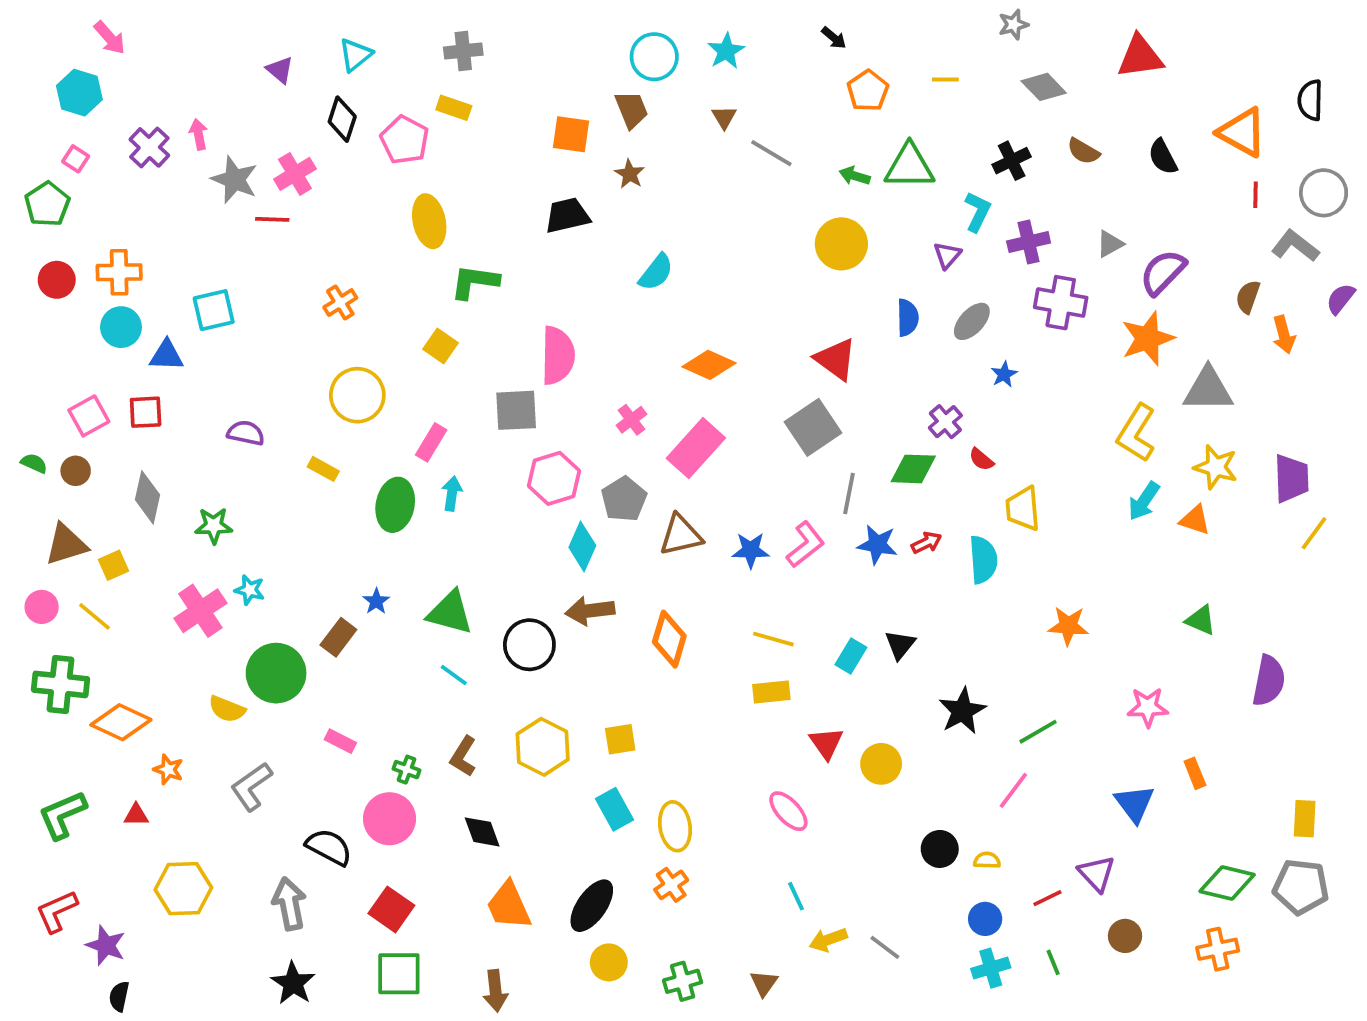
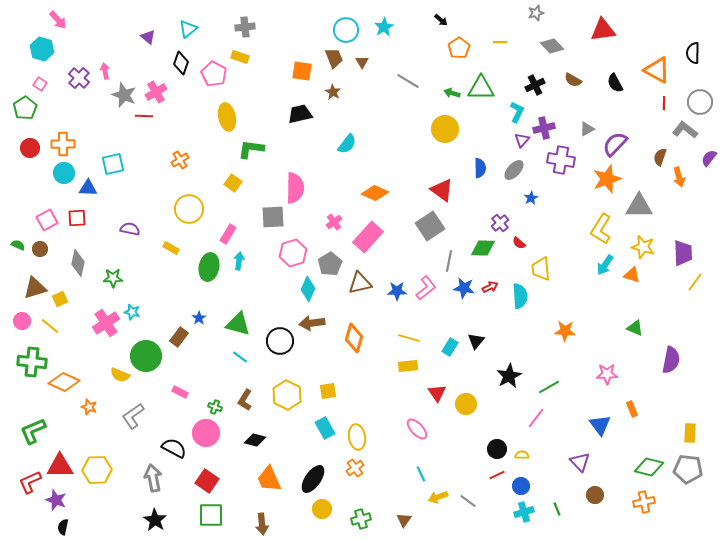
brown triangle: (724, 117) -> (362, 62), moved
purple triangle: (947, 255) -> (522, 140), moved
red triangle: (136, 815) -> (60, 466), moved, size x2.0
black diamond: (482, 832) -> (255, 440), turned -55
red line: (1047, 898) -> (497, 475), moved

